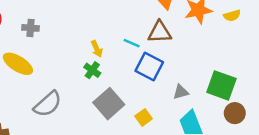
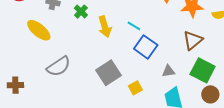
brown triangle: (160, 32) -> (193, 40), moved, turned -45
yellow arrow: (97, 49) -> (105, 27), size x1.5
green cross: (92, 70) -> (81, 12), moved

